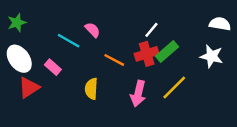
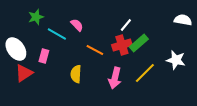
green star: (17, 23) -> (36, 17), moved
white star: (212, 56) -> (176, 60), moved
pink rectangle: (53, 67) -> (44, 56), turned 64

